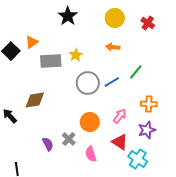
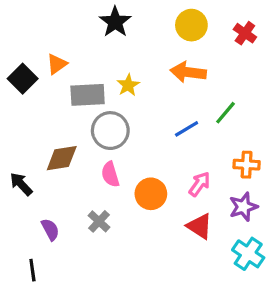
orange arrow: (113, 47) -> (188, 72), size x1.5
gray circle: (88, 83) -> (110, 131), moved
gray cross: (69, 139) -> (99, 221), moved
purple semicircle: (48, 144) -> (50, 229), moved
pink semicircle: (91, 154) -> (110, 174), moved
cyan cross: (138, 159) -> (248, 254), moved

